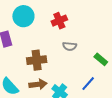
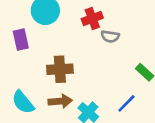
gray semicircle: (70, 46) -> (110, 36), moved

